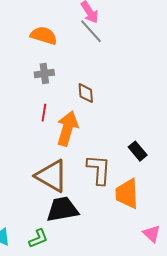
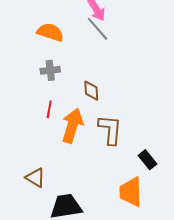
black rectangle: (138, 151) -> (148, 160), moved
brown L-shape: (99, 170) -> (110, 130), moved
brown triangle: (52, 176) -> (35, 178), moved, size x0.6

